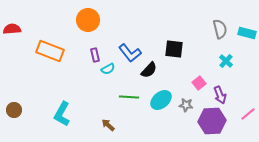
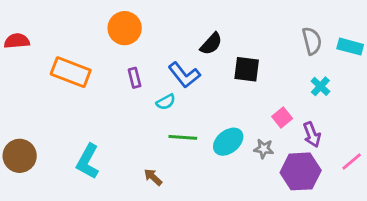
cyan semicircle: (108, 69) -> (166, 102), moved
black semicircle: (149, 70) -> (211, 44), moved
brown circle: (14, 110) -> (20, 156), size x1.5

